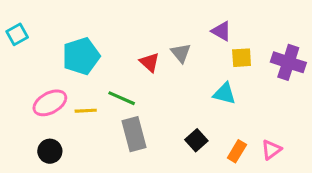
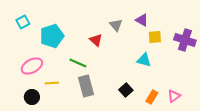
cyan square: (17, 34) -> (23, 22), moved
gray triangle: (181, 53) -> (116, 25), moved
yellow line: (86, 111) -> (52, 83), moved

